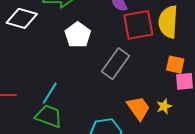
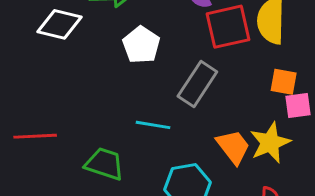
cyan line: (50, 93) -> (153, 125), moved, turned 70
yellow star: (164, 106) -> (270, 143), size x1.8

